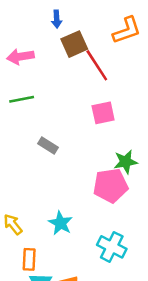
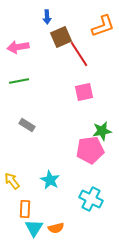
gray rectangle: (48, 145) -> (27, 125), moved

